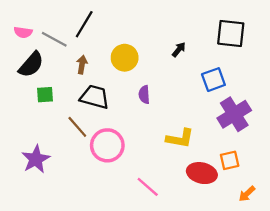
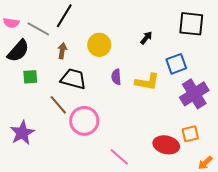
yellow L-shape: (180, 138) -> (147, 82), moved

